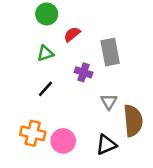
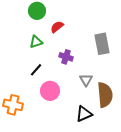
gray rectangle: (110, 52) -> (102, 44), moved
orange cross: (33, 133) -> (13, 105), moved
pink circle: (63, 141) -> (50, 91), moved

